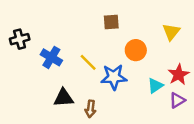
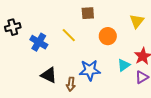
yellow line: (88, 62) -> (69, 35), moved
blue star: (114, 77) -> (90, 70), moved
black triangle: (64, 98) -> (49, 75), turned 30

